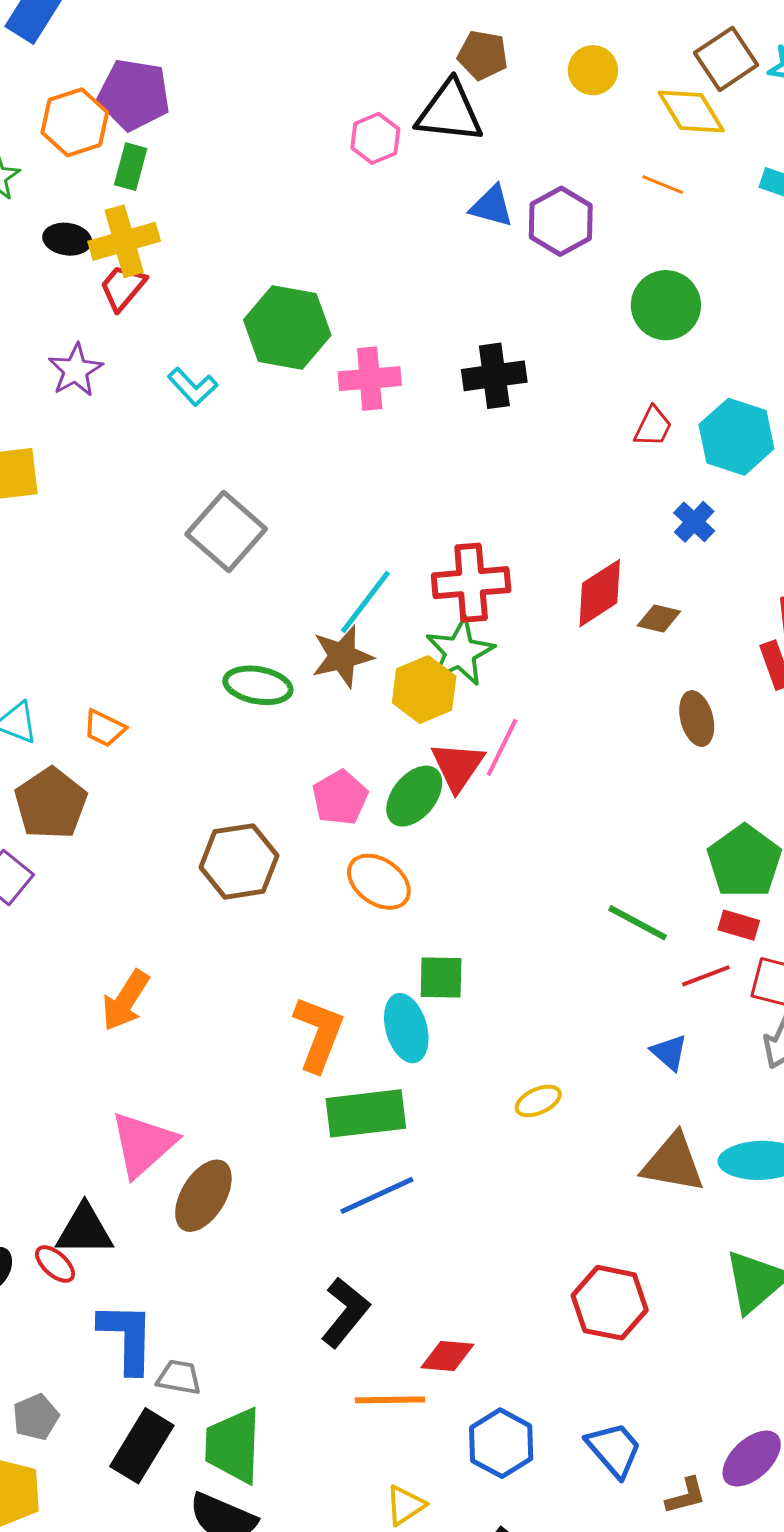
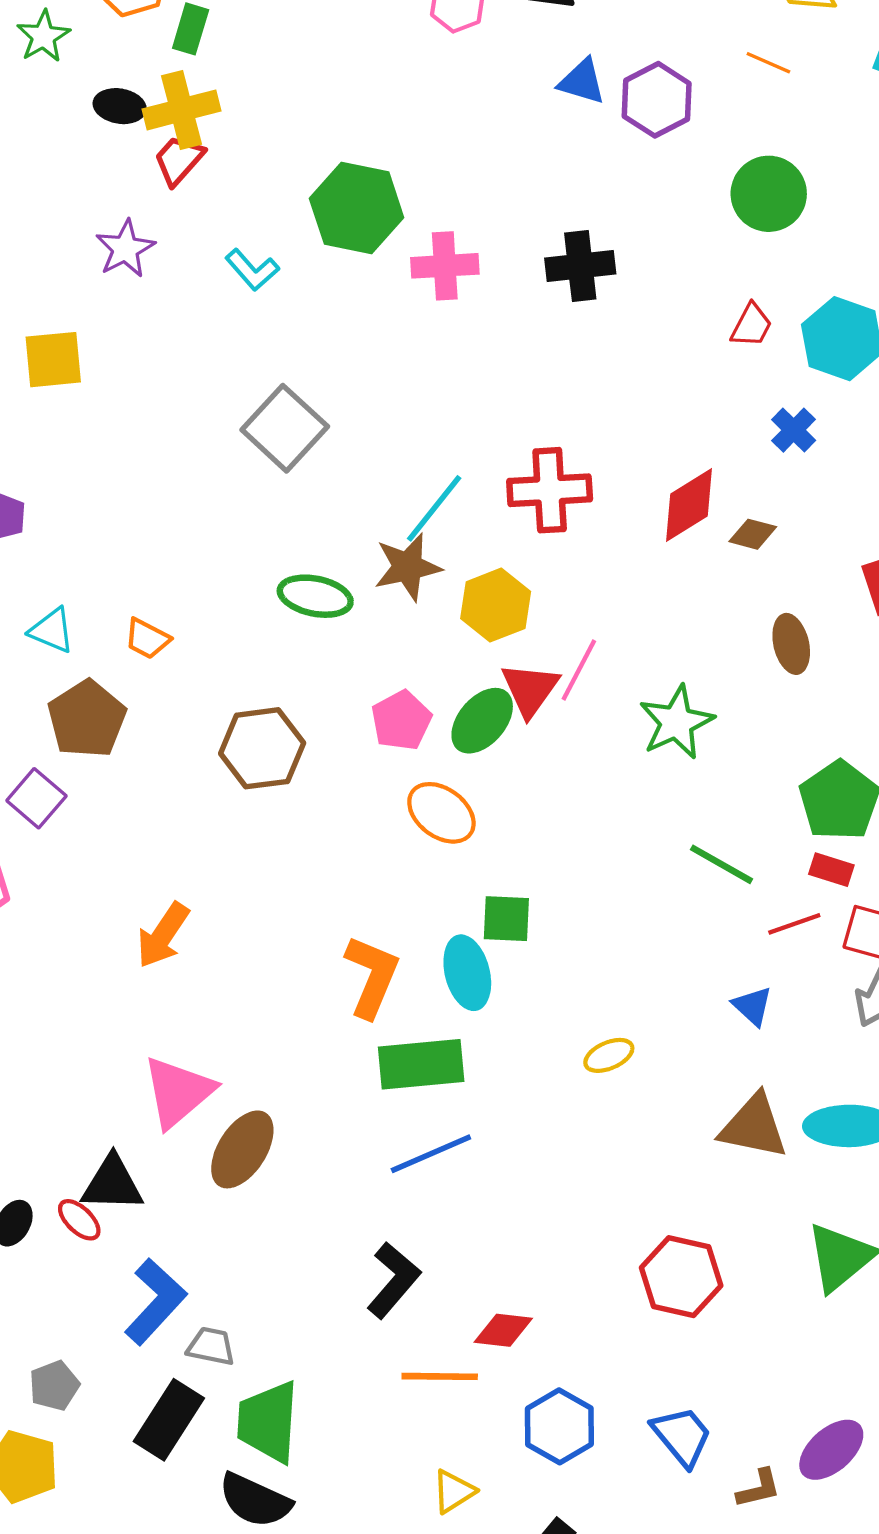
green star: (460, 652) -> (676, 722), moved
brown hexagon: (239, 861) -> (262, 748), moved
blue L-shape: (127, 1337) -> (155, 1302), turned 40

